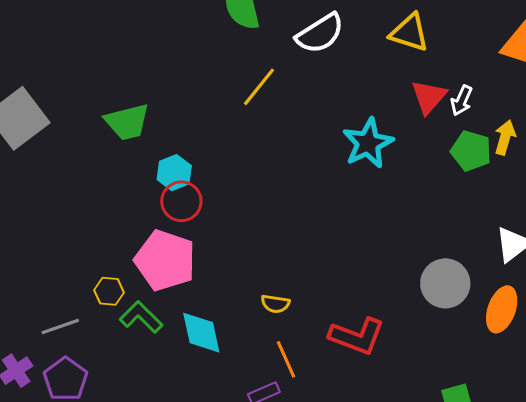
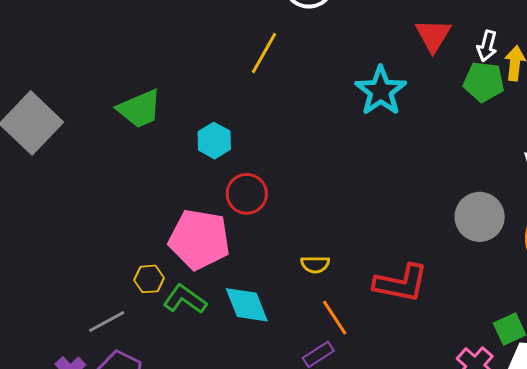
white arrow: (462, 101) -> (487, 46), moved
cyan hexagon: (174, 173) -> (214, 141), moved
red circle: (181, 201) -> (247, 194), moved

